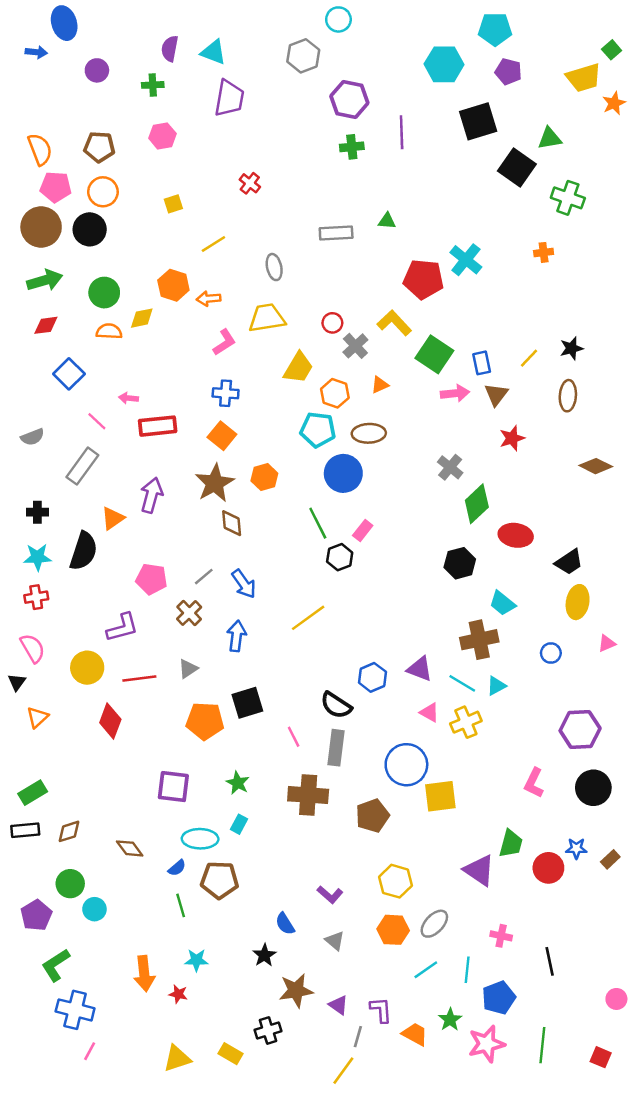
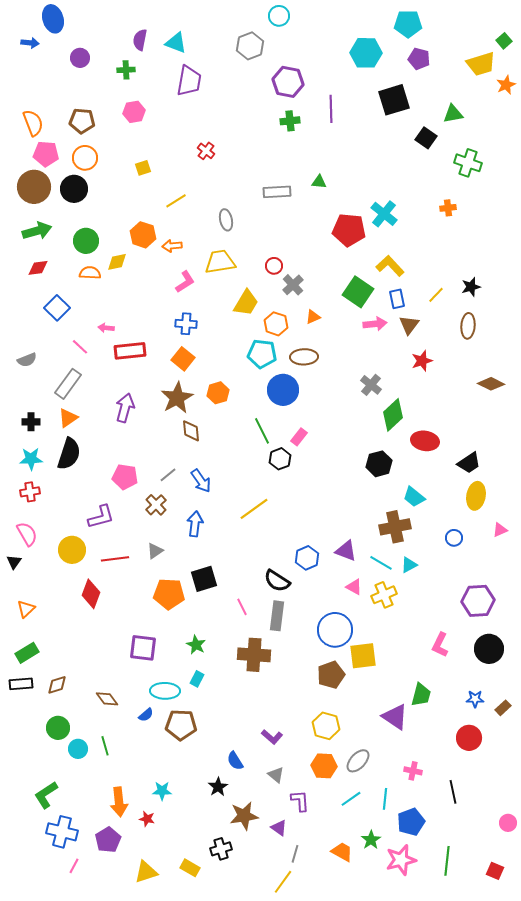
black square: (517, 168) -> (426, 138), size x0.7
yellow L-shape: (394, 323) -> (390, 266), moved
orange triangle: (113, 518) -> (68, 418), moved
orange triangle: (37, 717) -> (26, 609), moved
brown pentagon: (372, 816) -> (331, 675), moved
red circle: (548, 868) -> (469, 738), moved
green line: (181, 905) -> (105, 746), moved
purple pentagon: (36, 915) -> (108, 840), moved
purple L-shape: (381, 1010) -> (300, 801), moved

